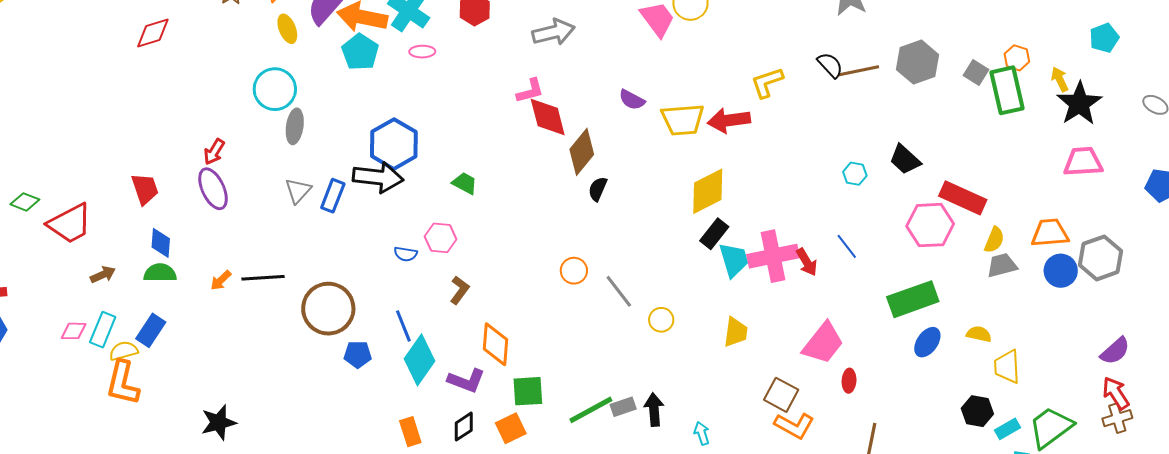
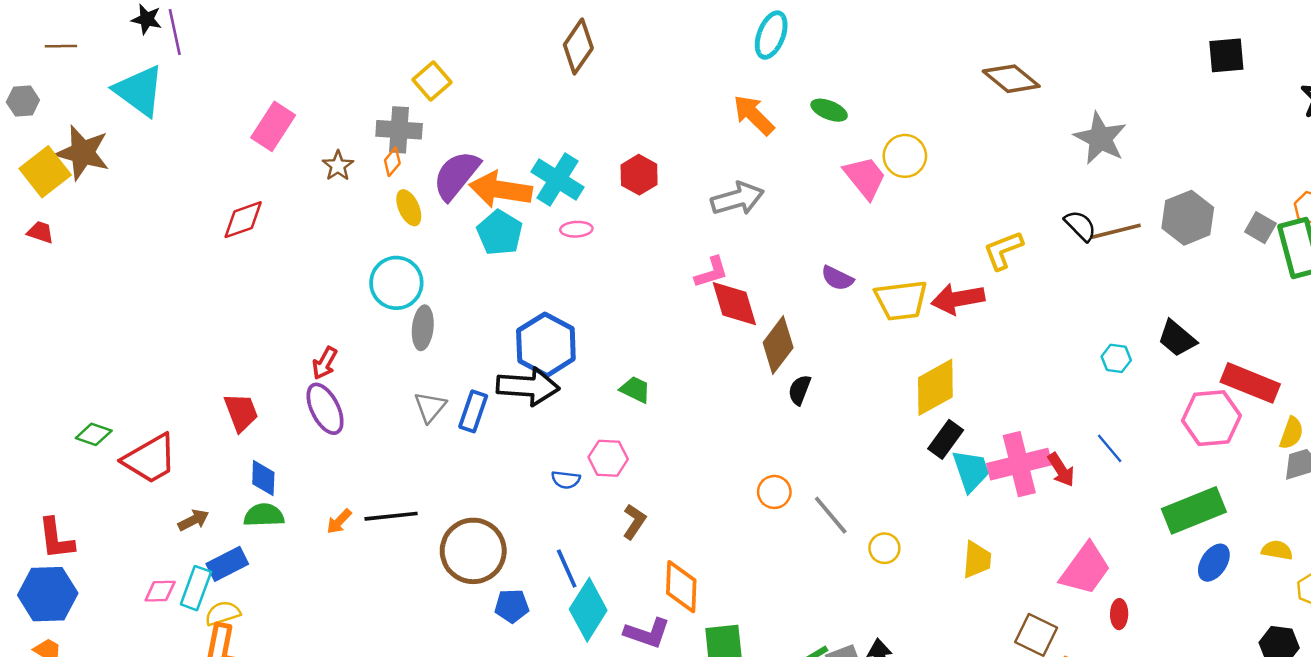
blue rectangle: (151, 330) -> (227, 564), moved, turned 32

